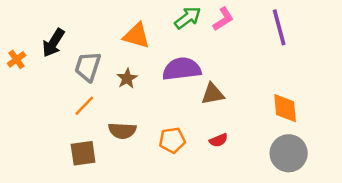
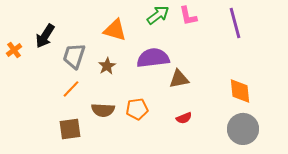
pink L-shape: (223, 19) -> (188, 16), turned 110
orange pentagon: (172, 140) -> (137, 109), moved

